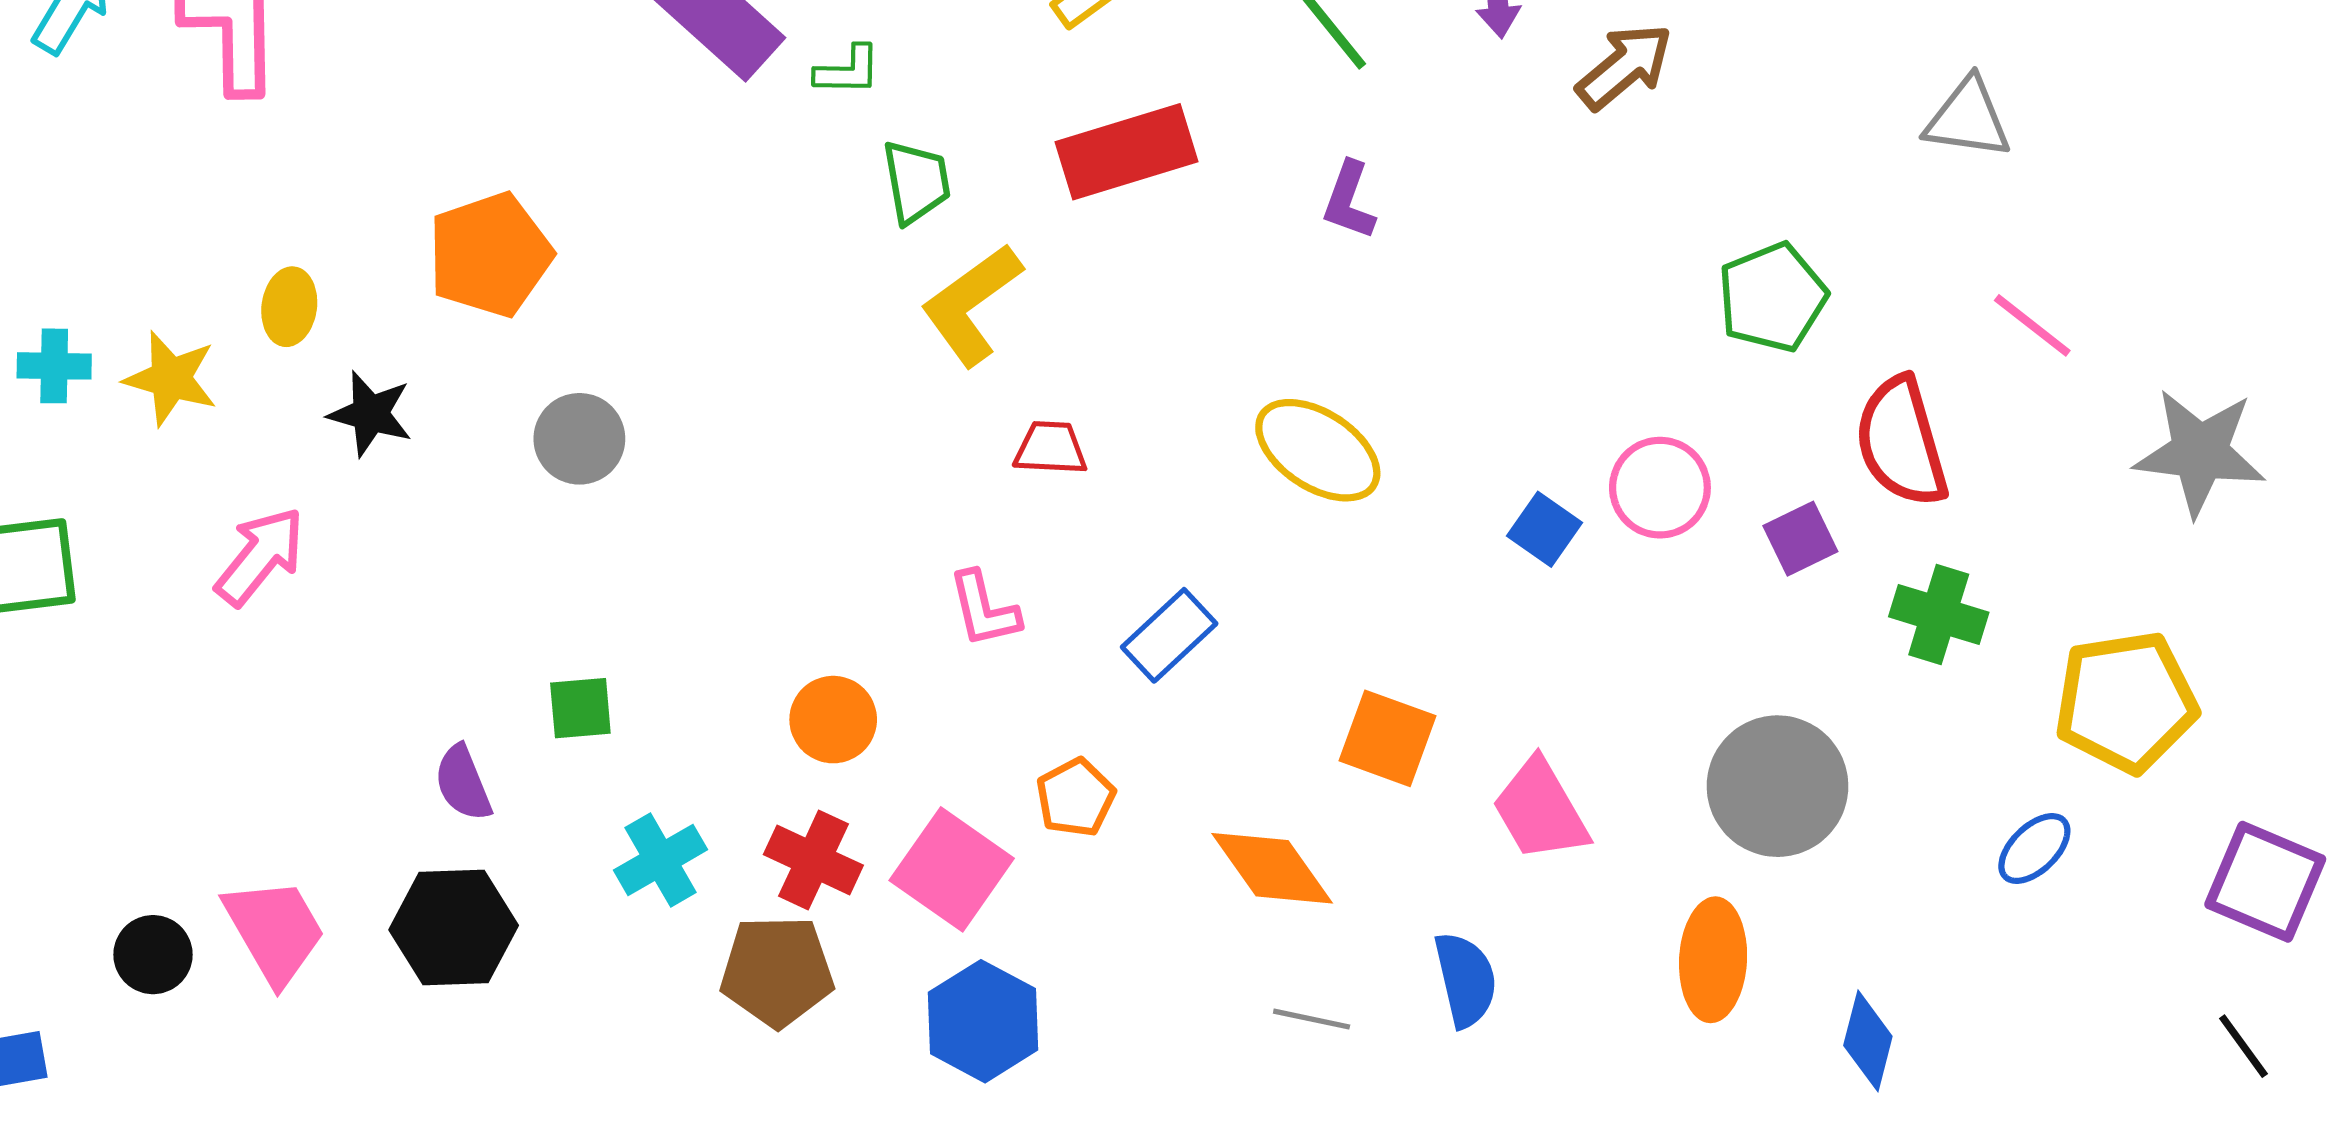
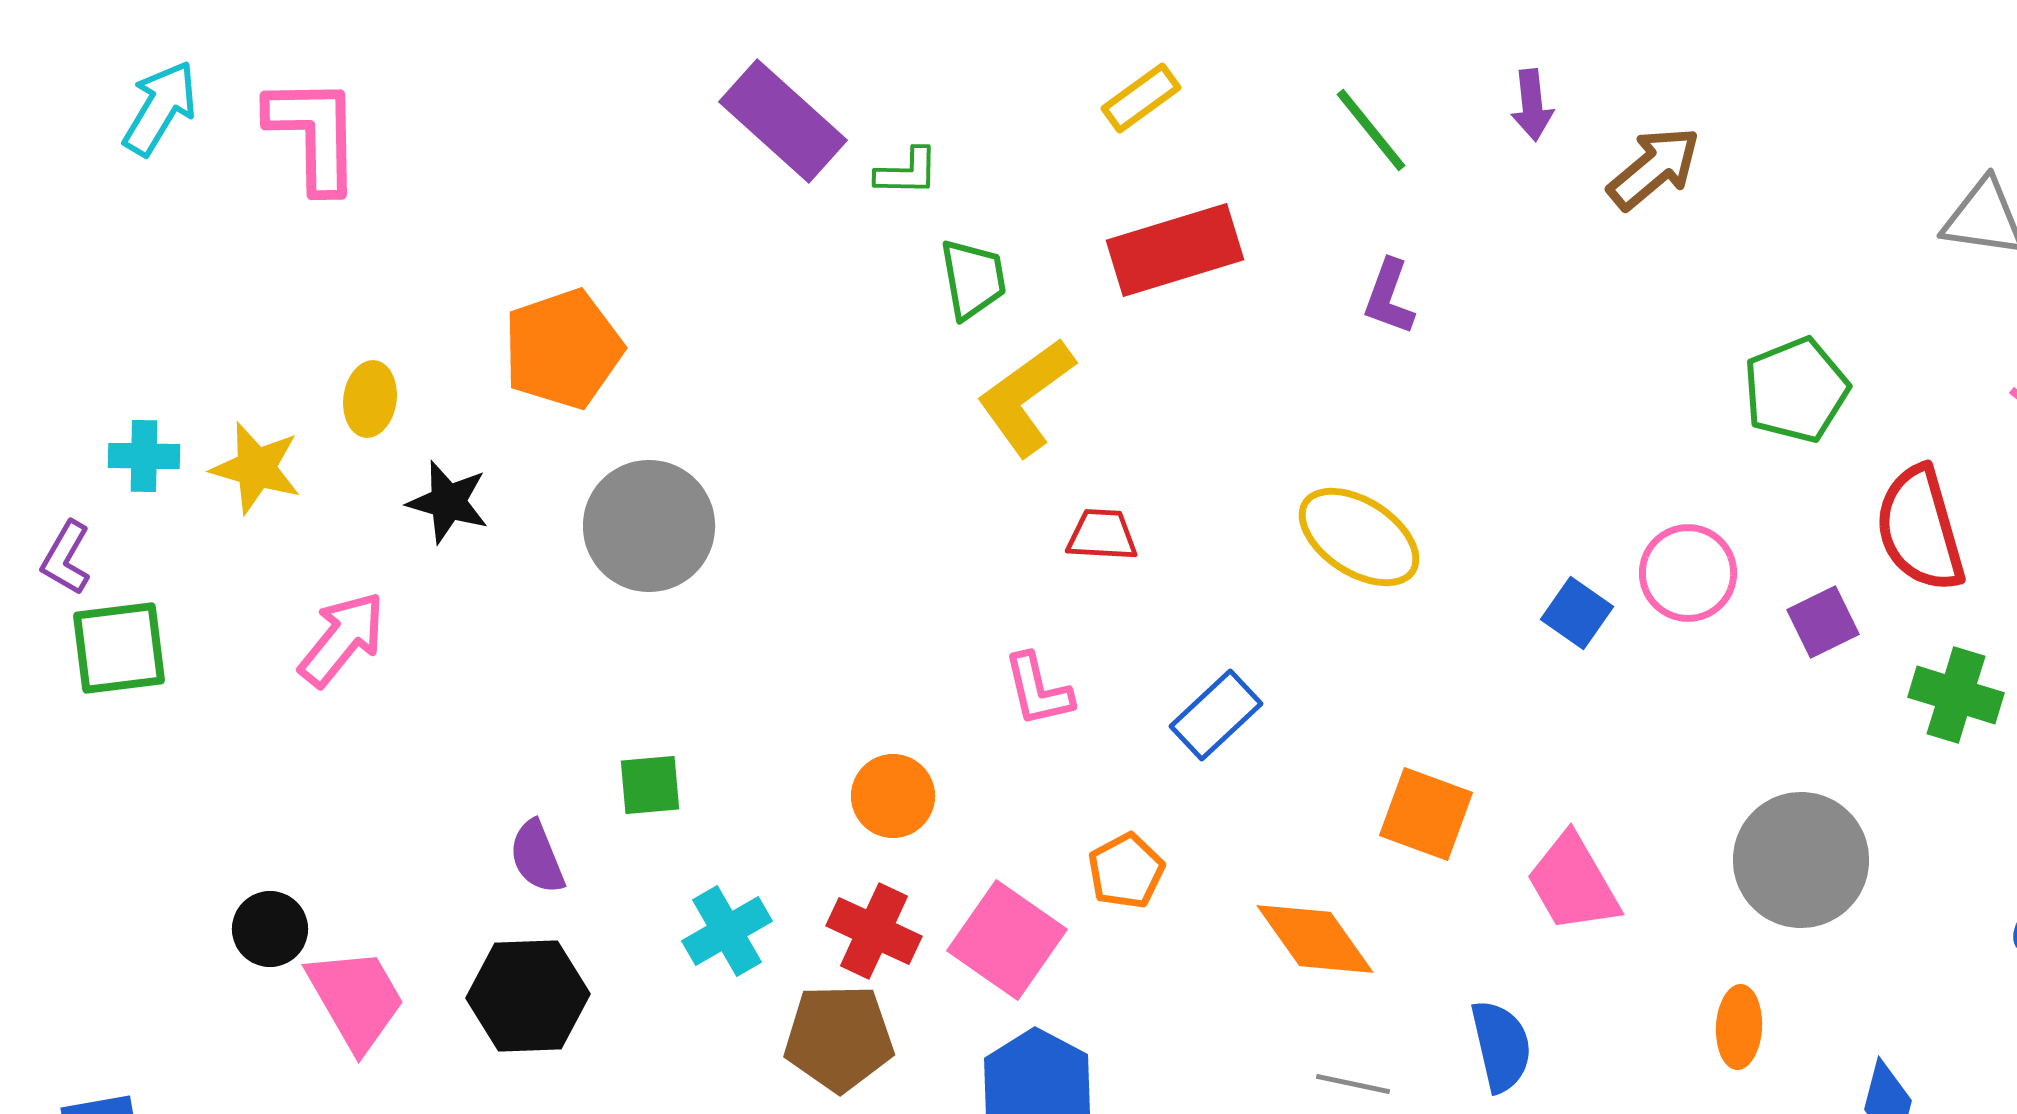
gray circle: (579, 439) -> (649, 526), size x1.5
black circle: (153, 955) -> (270, 929), moved
orange ellipse: (1713, 960) -> (1739, 1027), size x0.7

